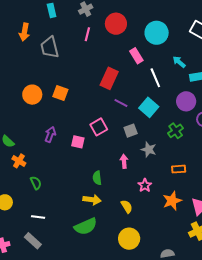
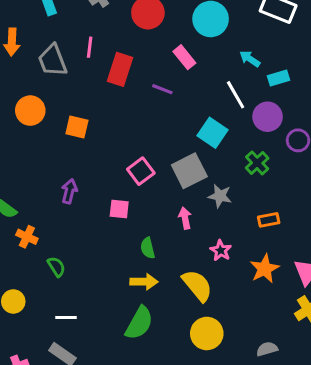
pink line: (87, 34) -> (90, 47), moved
red rectangle: (109, 78) -> (120, 69), moved
white line: (155, 78) -> (236, 95), moved
orange circle: (32, 95) -> (30, 111), moved
purple line: (121, 103) -> (162, 89), moved
gray square: (131, 131) -> (189, 171), size x1.6
pink square: (78, 142) -> (119, 209), moved
yellow semicircle: (127, 206) -> (197, 286), size x1.6
green semicircle: (86, 226) -> (139, 323), turned -30

